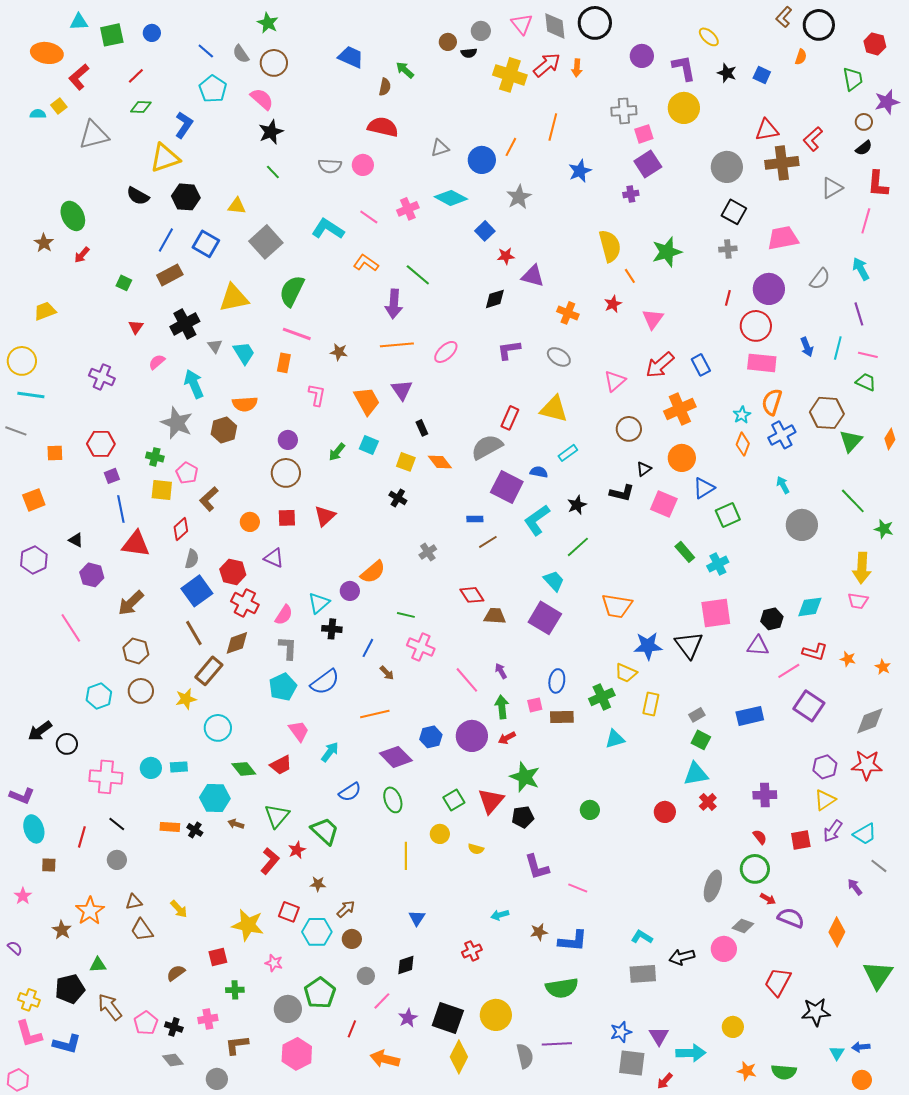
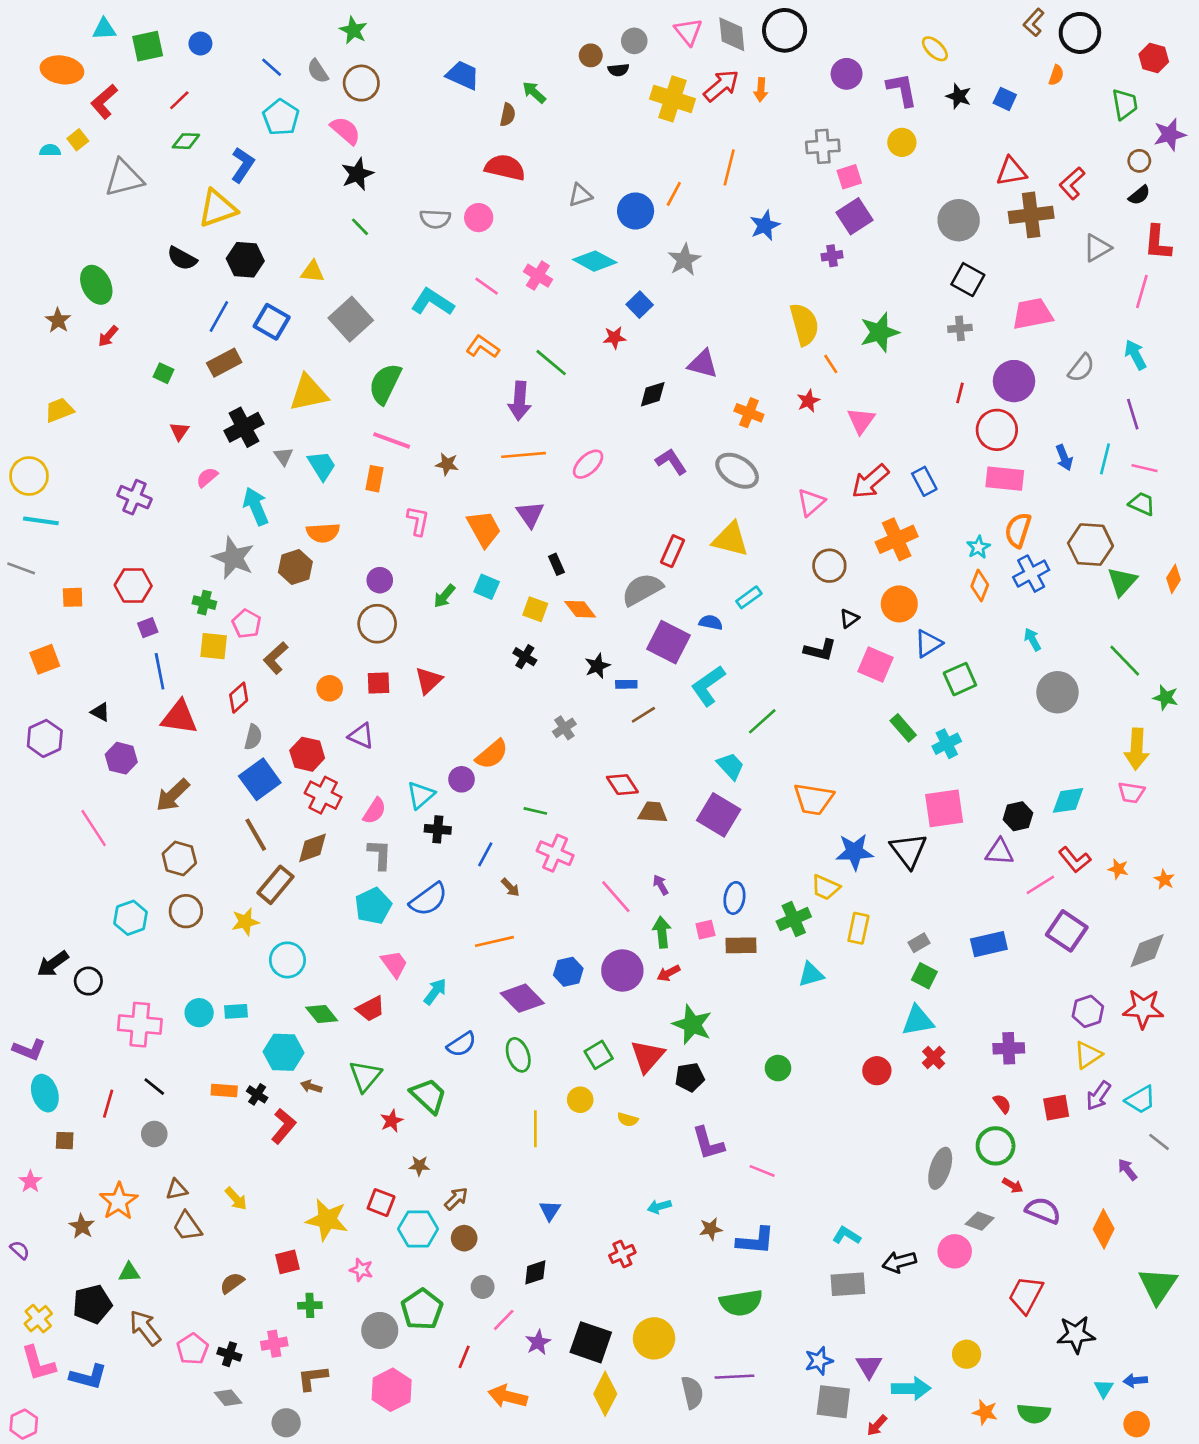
yellow circle: (684, 108) -> (902, 142), size x0.7
pink cross: (408, 209) -> (538, 276), turned -35
red star: (506, 256) -> (614, 338), moved
purple L-shape: (509, 350) -> (671, 462), turned 65
gray ellipse: (559, 357) -> (737, 471), size x1.4
black star: (577, 505) -> (597, 666), moved
red L-shape: (815, 652) -> (1075, 860), turned 35
red L-shape: (270, 861) -> (283, 1126), moved
yellow cross: (29, 1000) -> (38, 1319), turned 30

